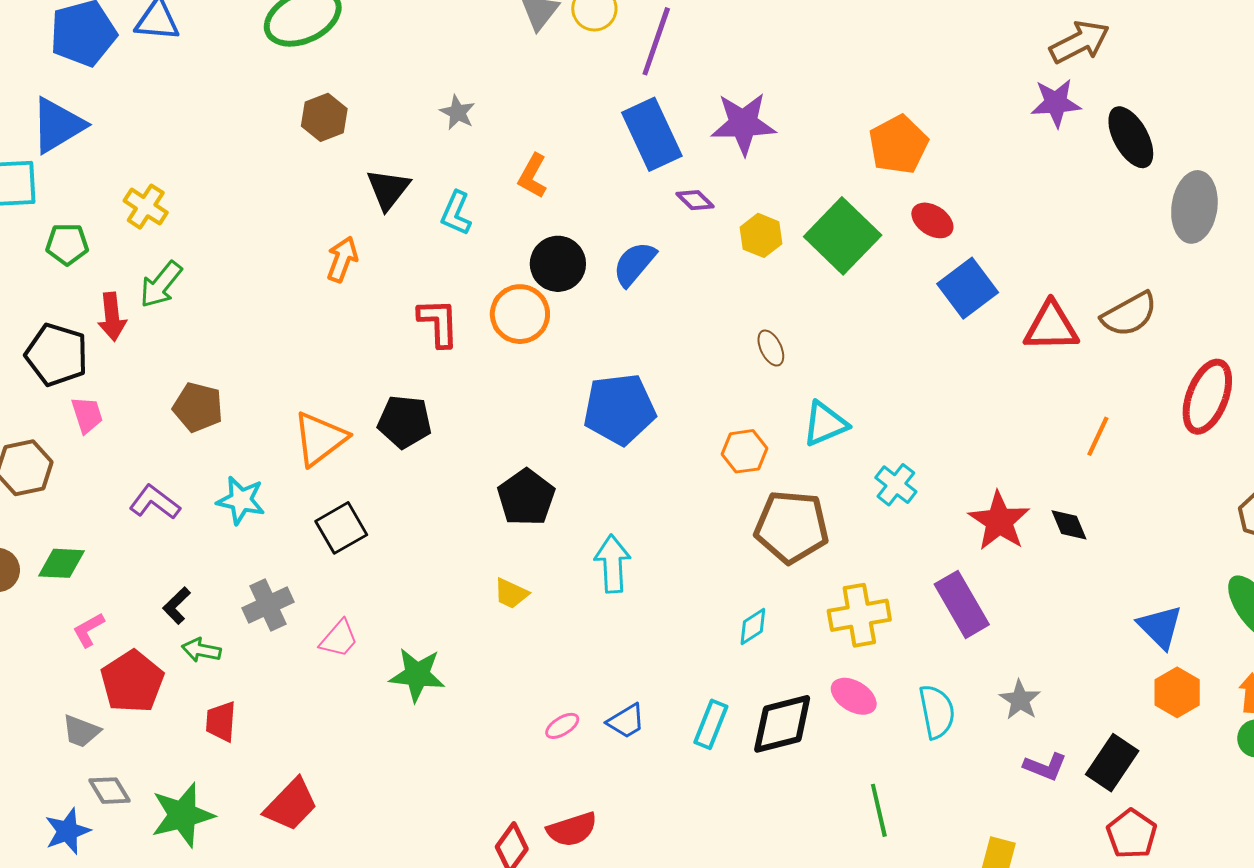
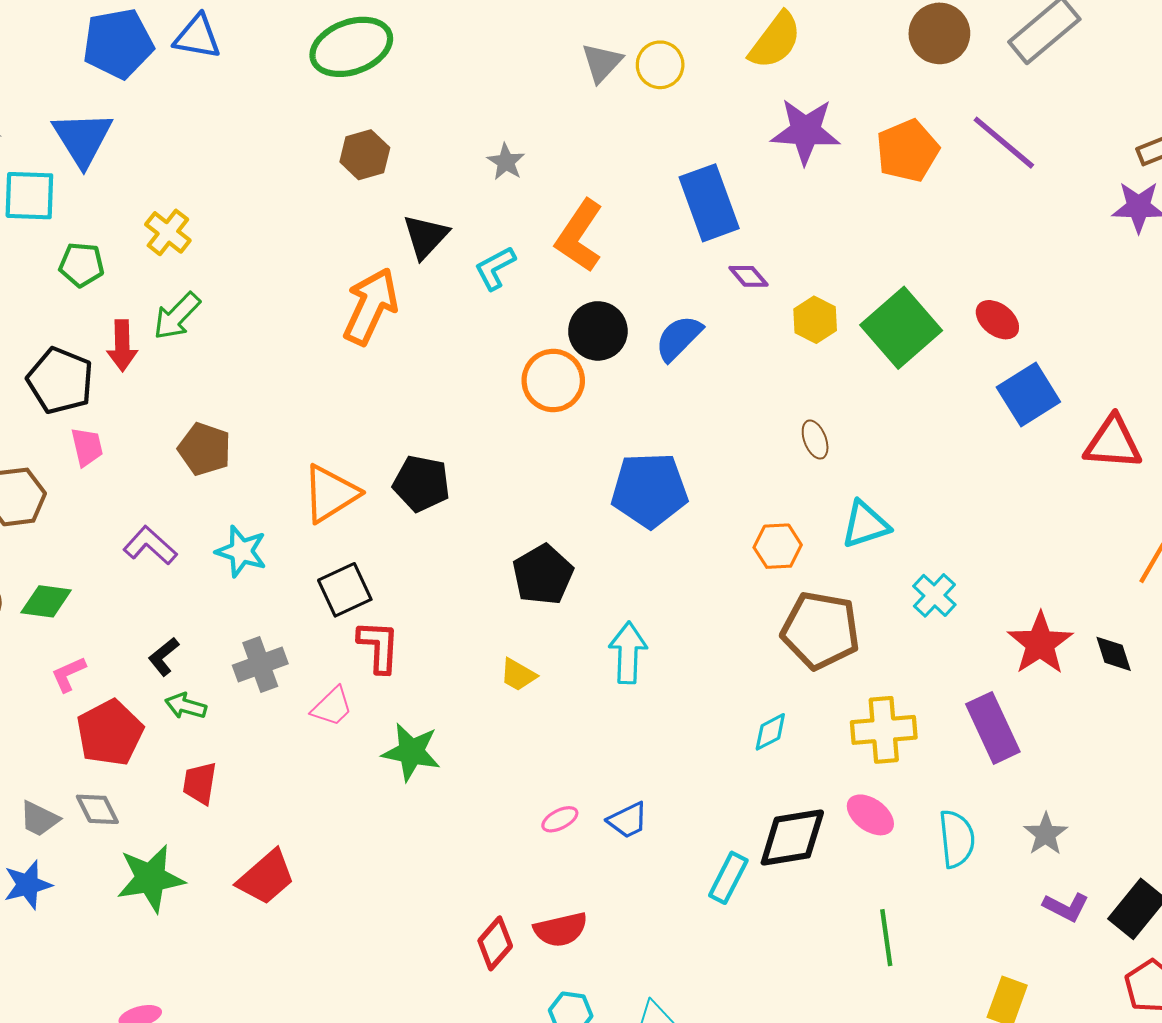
purple line: (656, 41) -> (1004, 143), moved, turned -74
purple star: (743, 124) -> (805, 131), moved
blue triangle: (58, 125) -> (83, 139), turned -36
orange pentagon: (898, 145) -> (908, 151), moved
orange L-shape: (533, 176) -> (579, 236), size x1.5
cyan L-shape: (456, 213) -> (495, 268), turned 33
orange arrow: (342, 259) -> (371, 306), size x1.6
red L-shape: (438, 323) -> (379, 646), moved
cyan rectangle: (711, 724) -> (728, 878), moved
gray trapezoid: (81, 731) -> (39, 819), moved
gray diamond: (110, 791) -> (97, 809), moved

